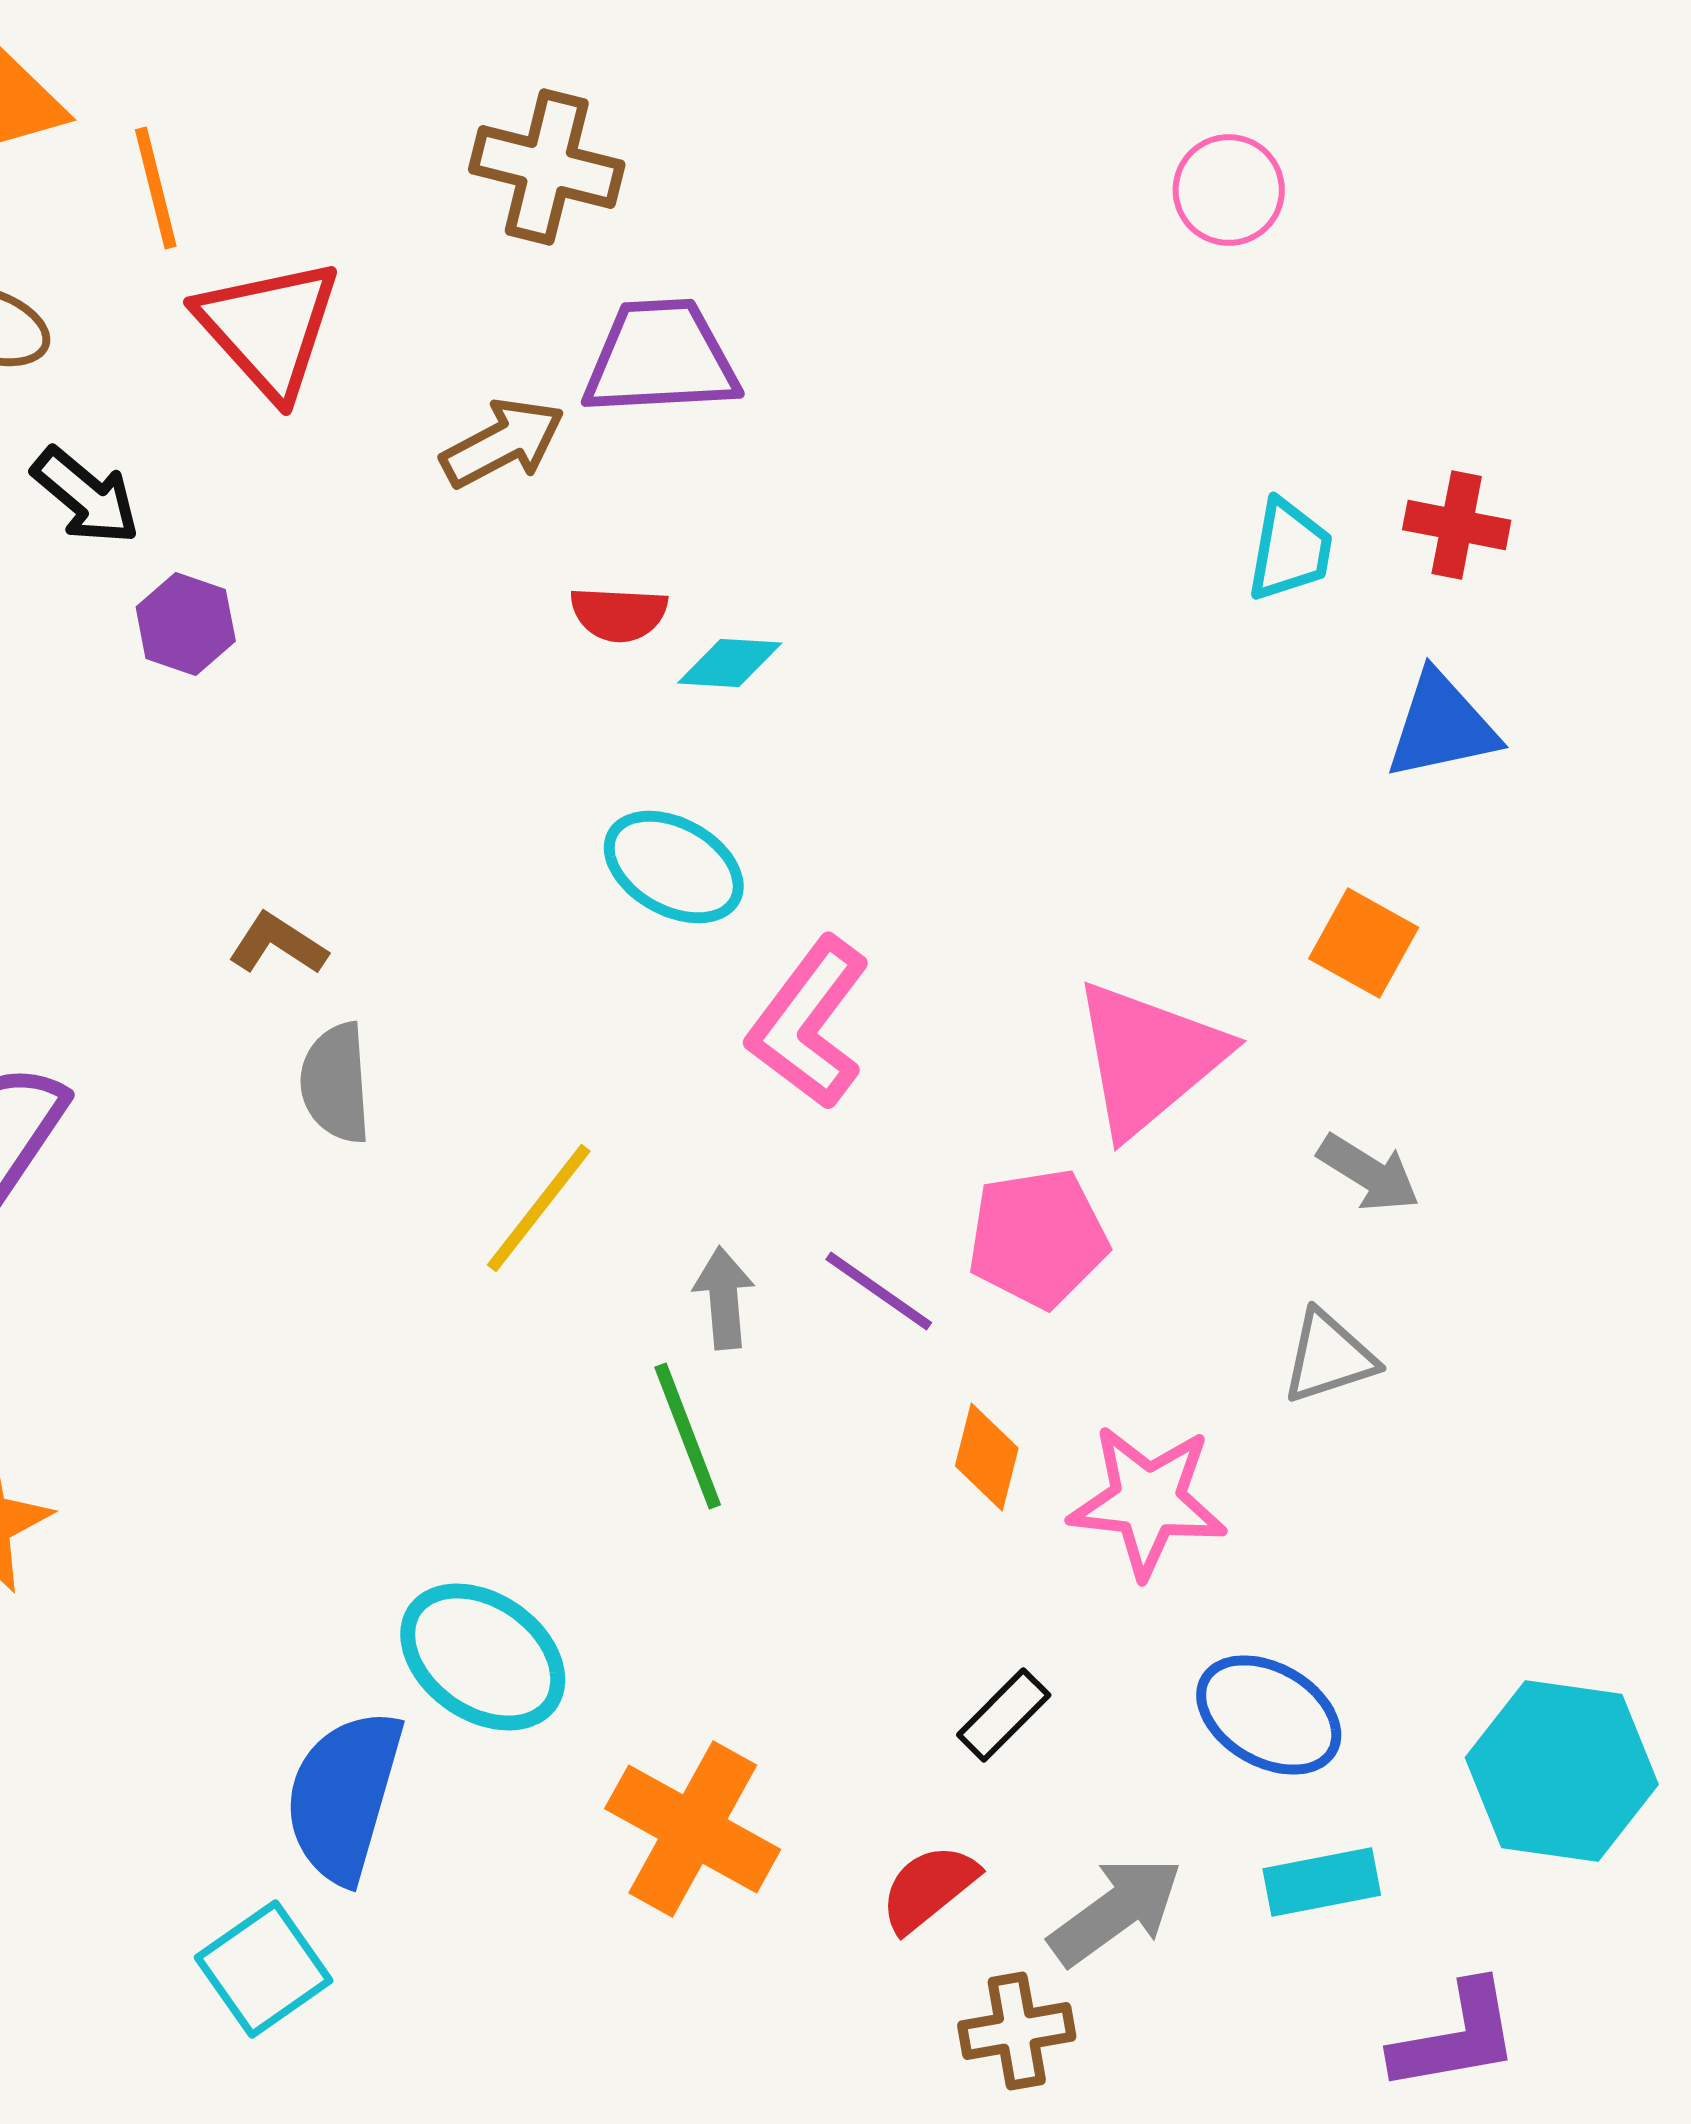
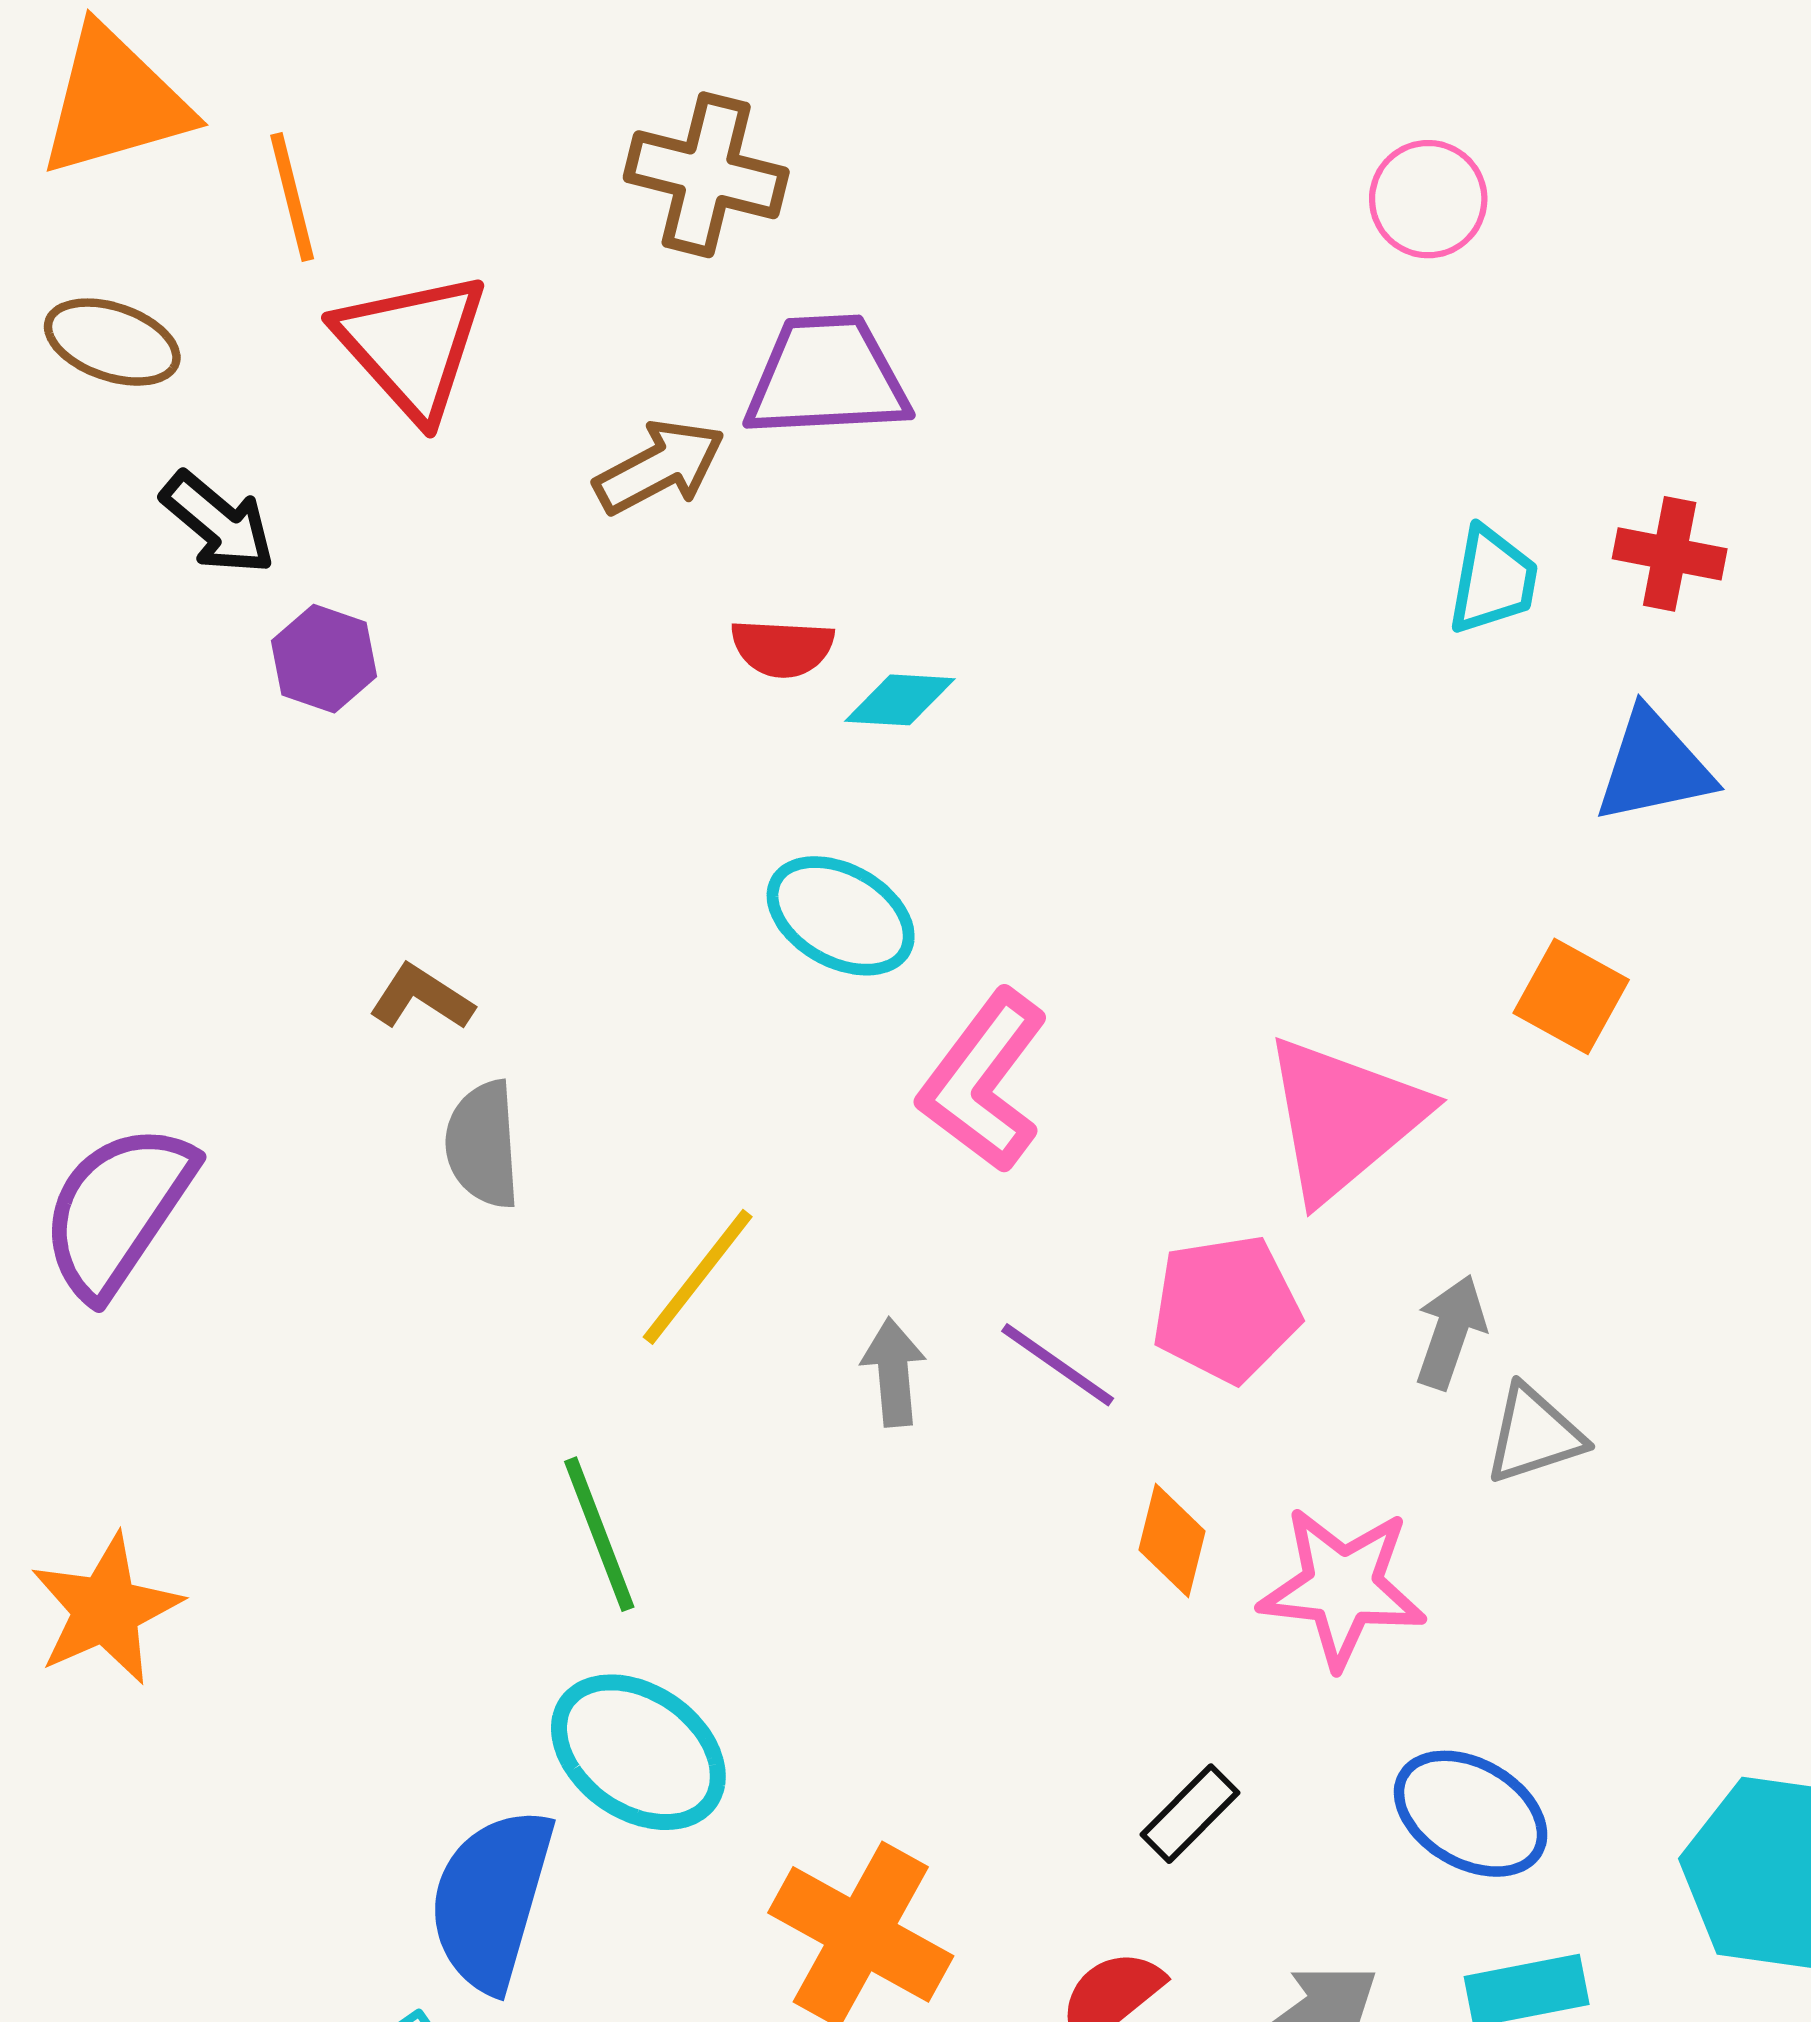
gray arrow: (1369, 1173) -> (1450, 1332), moved, turned -103
green line: (688, 1436) -> (599, 1534), moved

